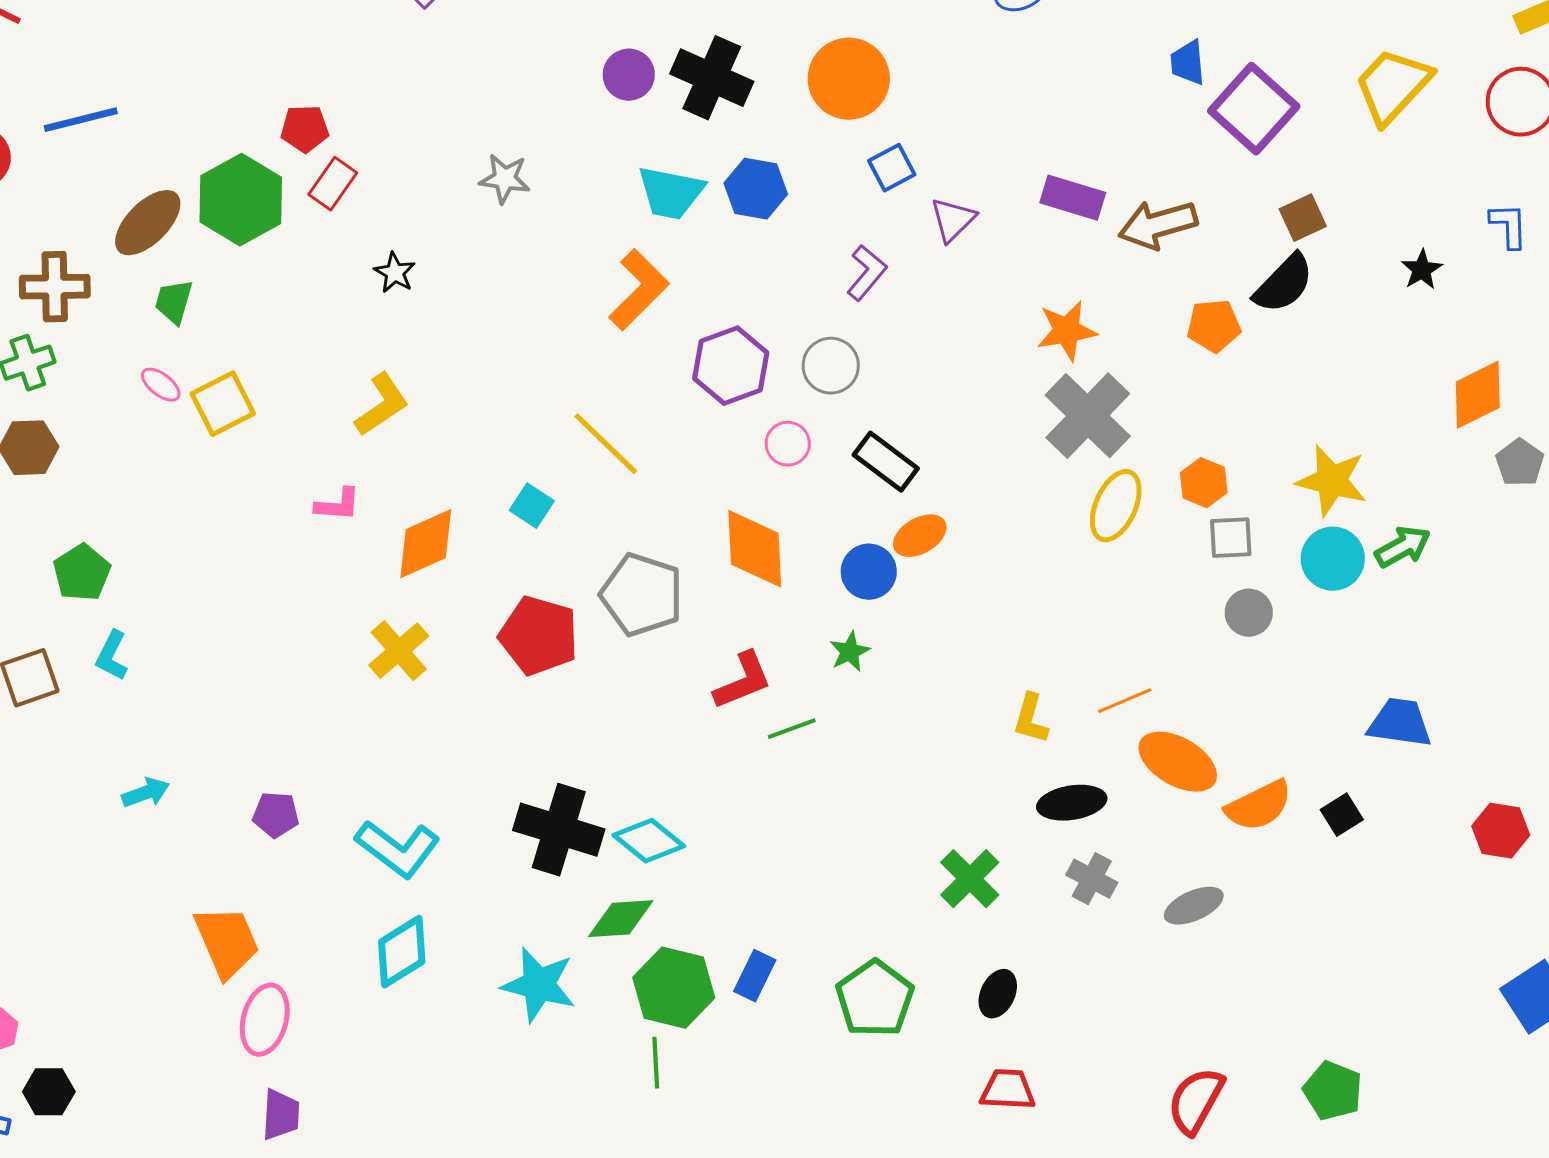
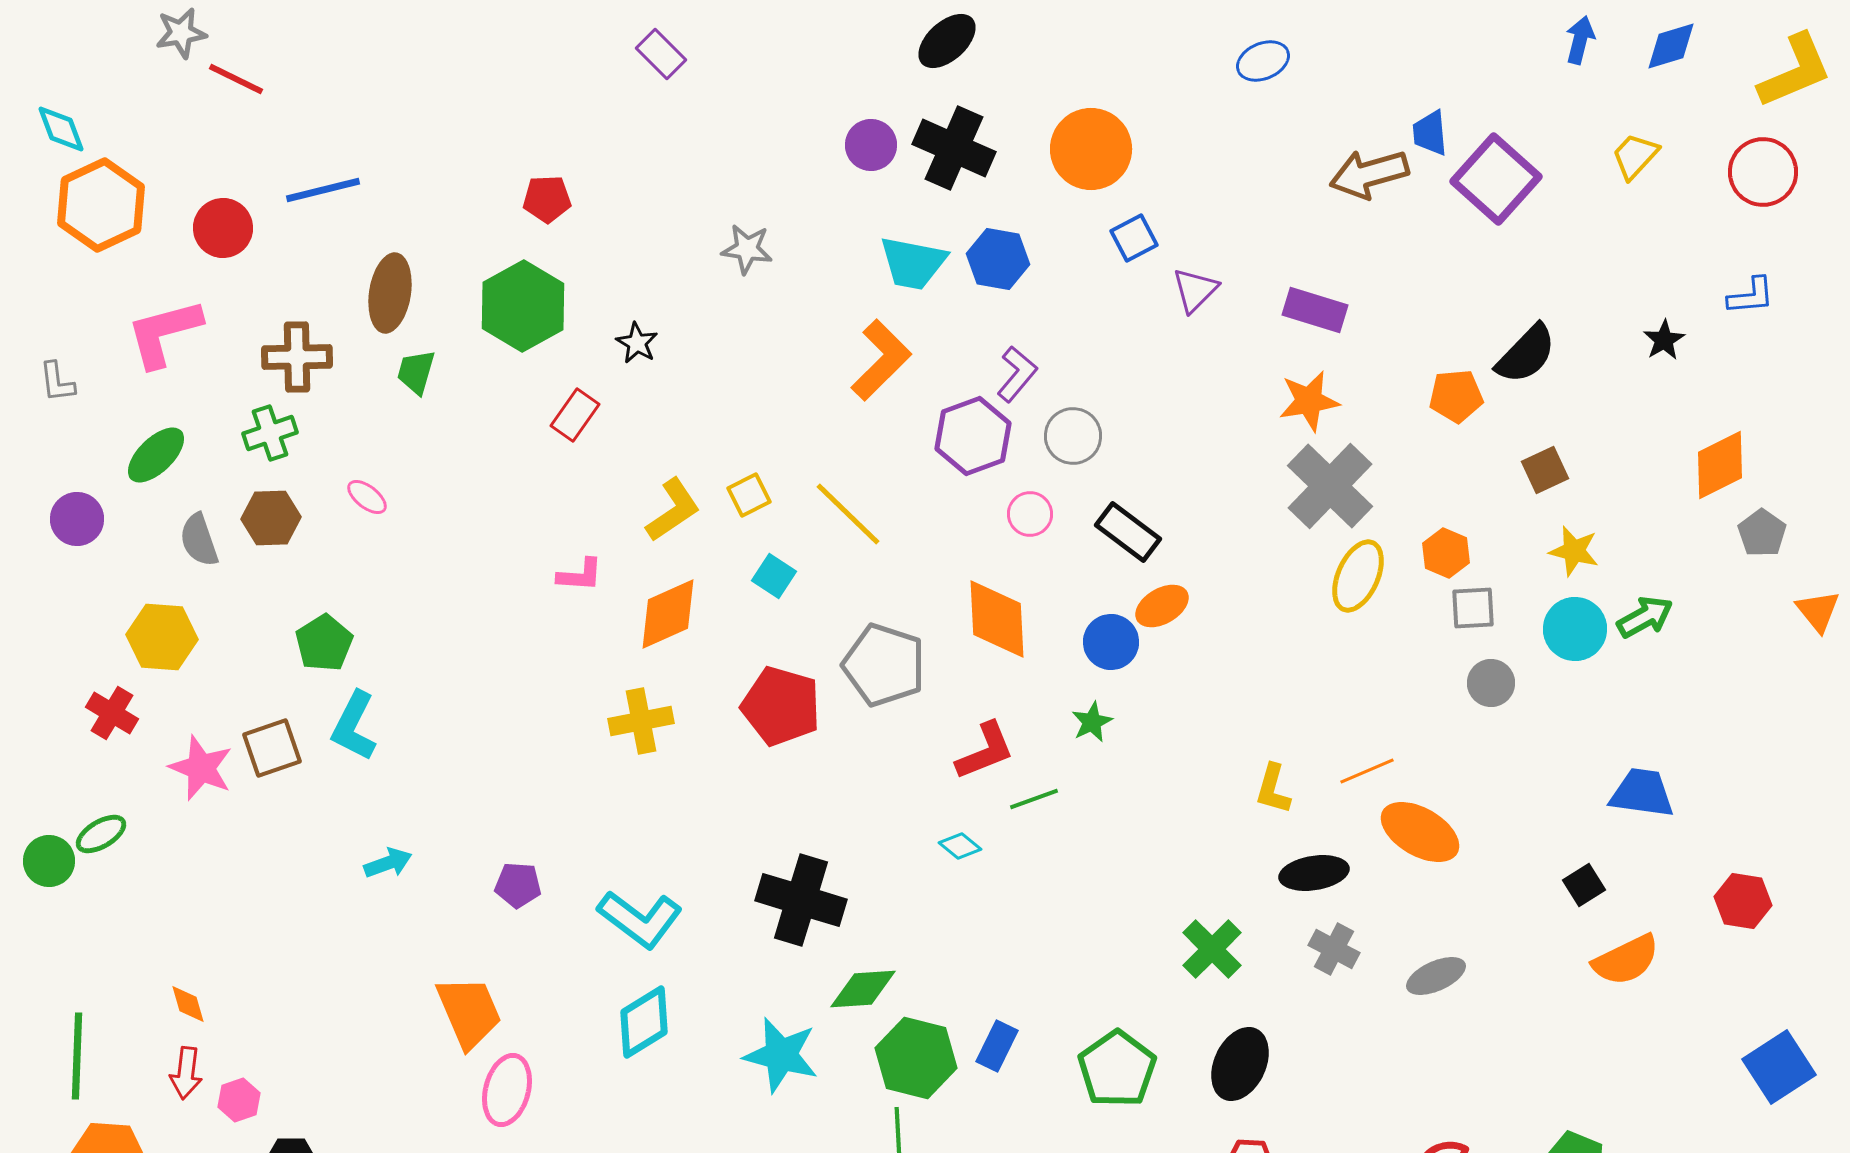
yellow trapezoid: (1393, 86) -> (1635, 156), size x0.6
red rectangle: (333, 184) -> (575, 415), moved
purple rectangle: (1073, 198) -> (1315, 310), moved
green hexagon: (241, 200) -> (523, 306), moved
brown square: (1303, 218) -> (1545, 470), moved
brown ellipse: (148, 223) -> (390, 293), turned -36
brown arrow: (1158, 225) -> (1369, 174), moved
blue L-shape: (1509, 226) -> (1751, 296), turned 87
purple L-shape: (867, 273) -> (1017, 374), moved
pink ellipse: (161, 385) -> (367, 497), moved
yellow square: (223, 404) -> (749, 495), moved, size x0.7
yellow L-shape: (382, 405) -> (673, 510), moved
yellow star: (1332, 481) -> (1574, 551), size x0.7
yellow cross: (399, 651) -> (641, 721), turned 30
cyan L-shape: (112, 656) -> (354, 726), size x1.4
orange semicircle: (1259, 806) -> (1626, 960), moved
cyan diamond: (649, 841) -> (960, 846), moved, size x0.6
black ellipse: (998, 994) -> (1240, 1064), size x1.5

